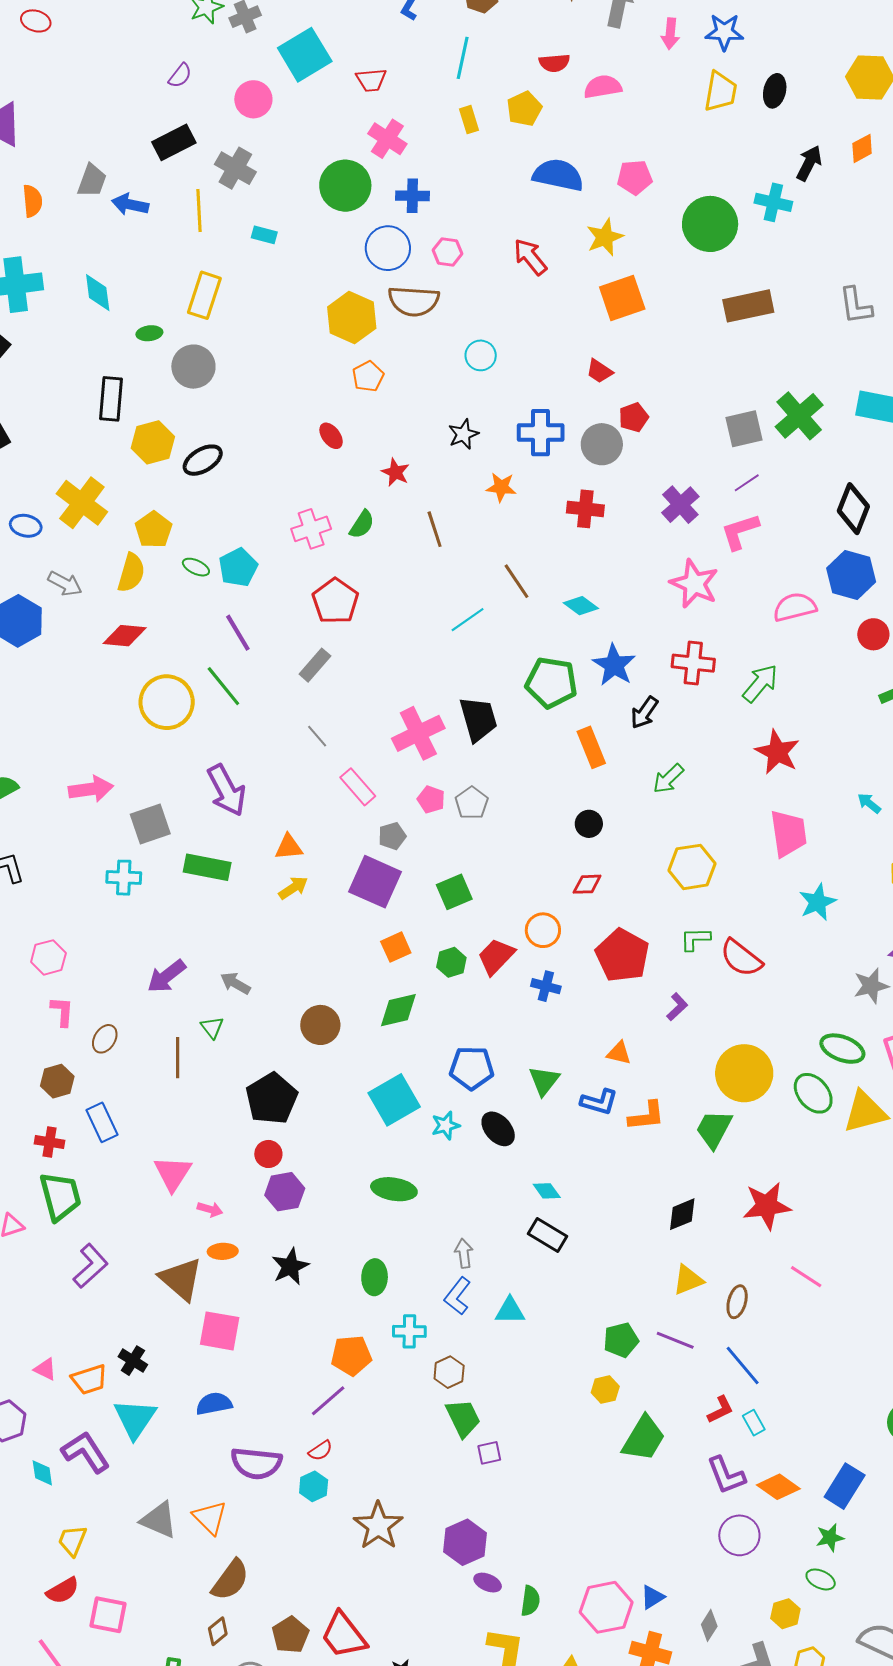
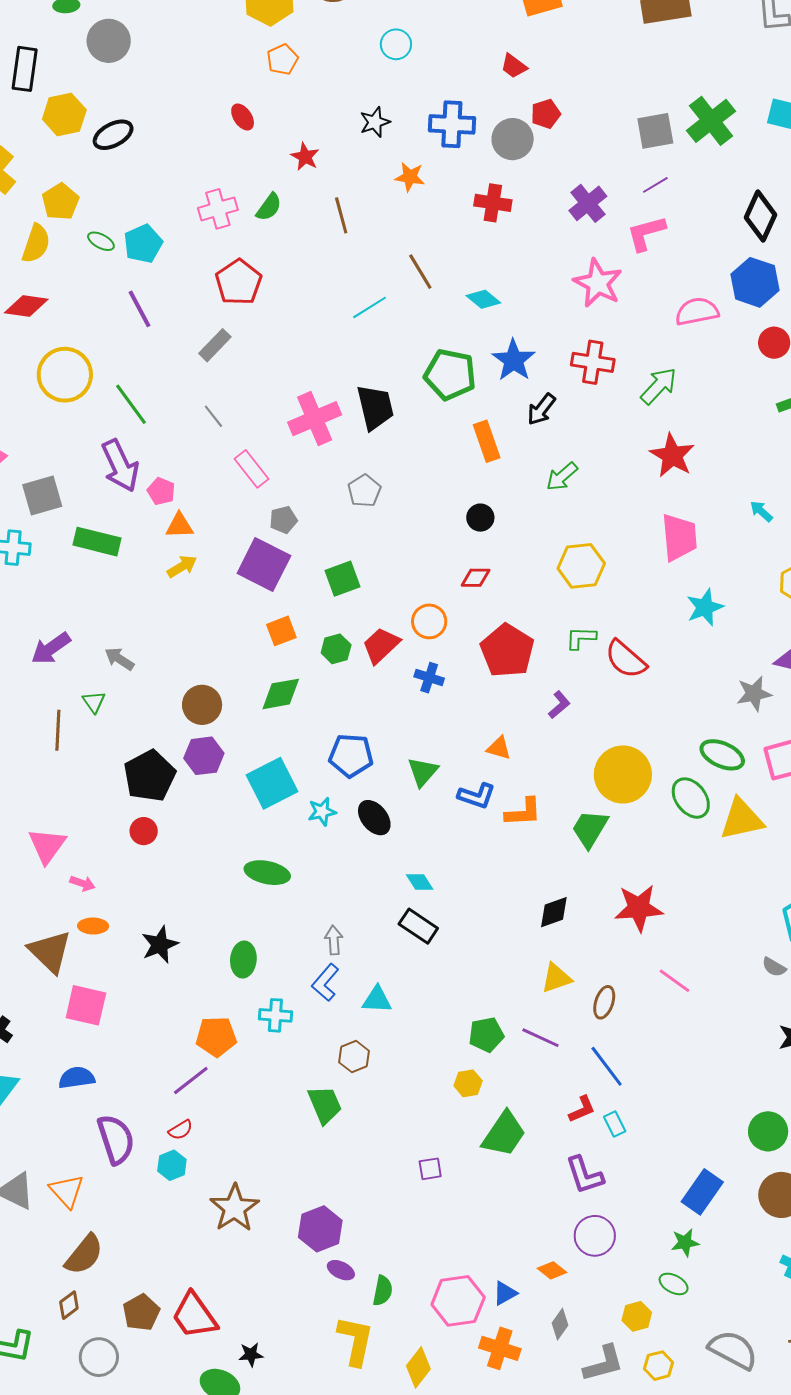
green line: (223, 686) -> (131, 404), moved
pink pentagon: (431, 799) -> (161, 491), moved
purple hexagon: (285, 1192) -> (204, 756), moved
brown hexagon: (449, 1372) -> (354, 1057), moved
purple square: (489, 1453) -> (430, 1169), moved
purple semicircle: (256, 1463) -> (116, 1139), turned -117
orange diamond: (778, 1487) -> (552, 1270), moved, size x0.7

